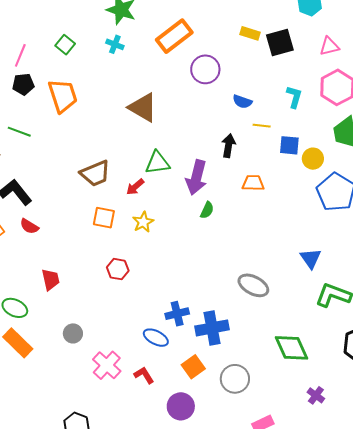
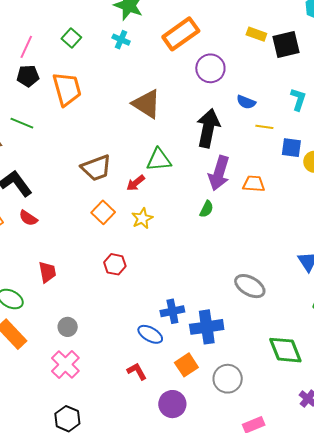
black arrow: (229, 146) -> (208, 128), moved, size x1.6
purple arrow: (196, 177) -> (219, 173), moved
orange square: (104, 218) -> (103, 212), turned 30
pink cross: (107, 365) -> (65, 364), moved

